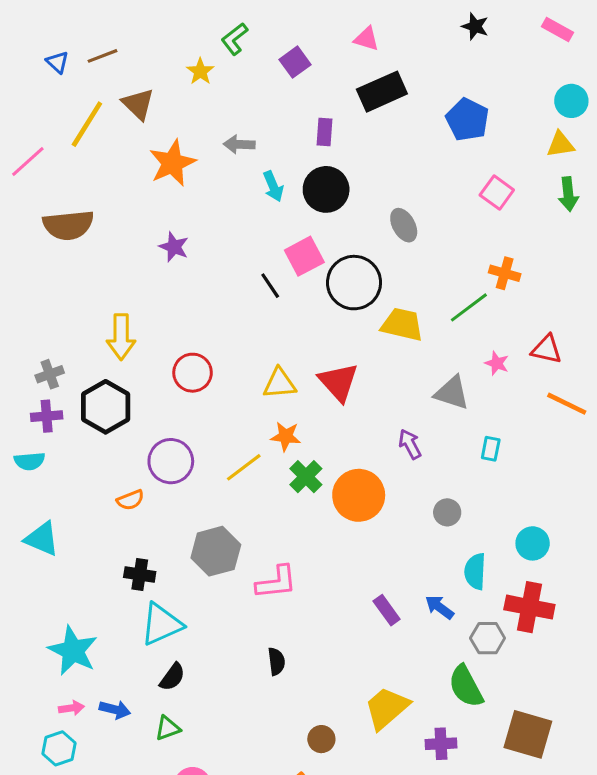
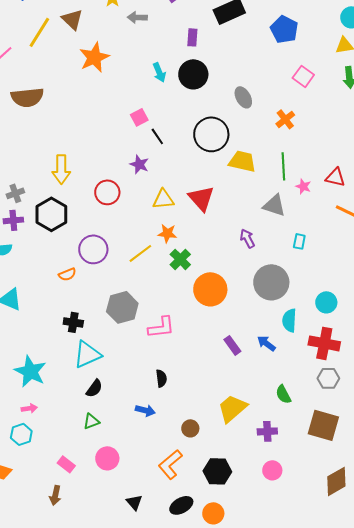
gray arrow: (239, 144) -> (137, 17), moved
purple star: (174, 247) -> (139, 164), moved
pink square: (304, 256) -> (139, 117), moved, size x0.7
orange cross: (505, 273) -> (285, 119), moved, turned 36
green line: (469, 307) -> (283, 166), moved, turned -56
orange circle: (359, 495) -> (210, 289), moved
gray circle: (447, 512) -> (271, 282), size x2.0
gray hexagon: (488, 638) -> (328, 378), moved
green semicircle: (466, 686) -> (283, 394), size x0.7
blue arrow: (115, 710) -> (145, 410), moved

